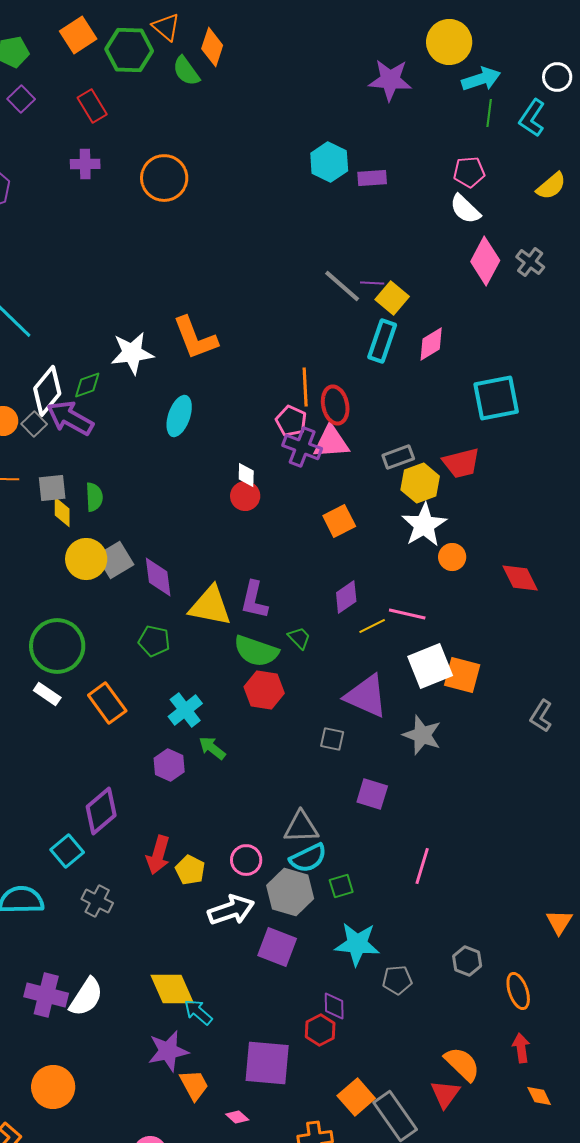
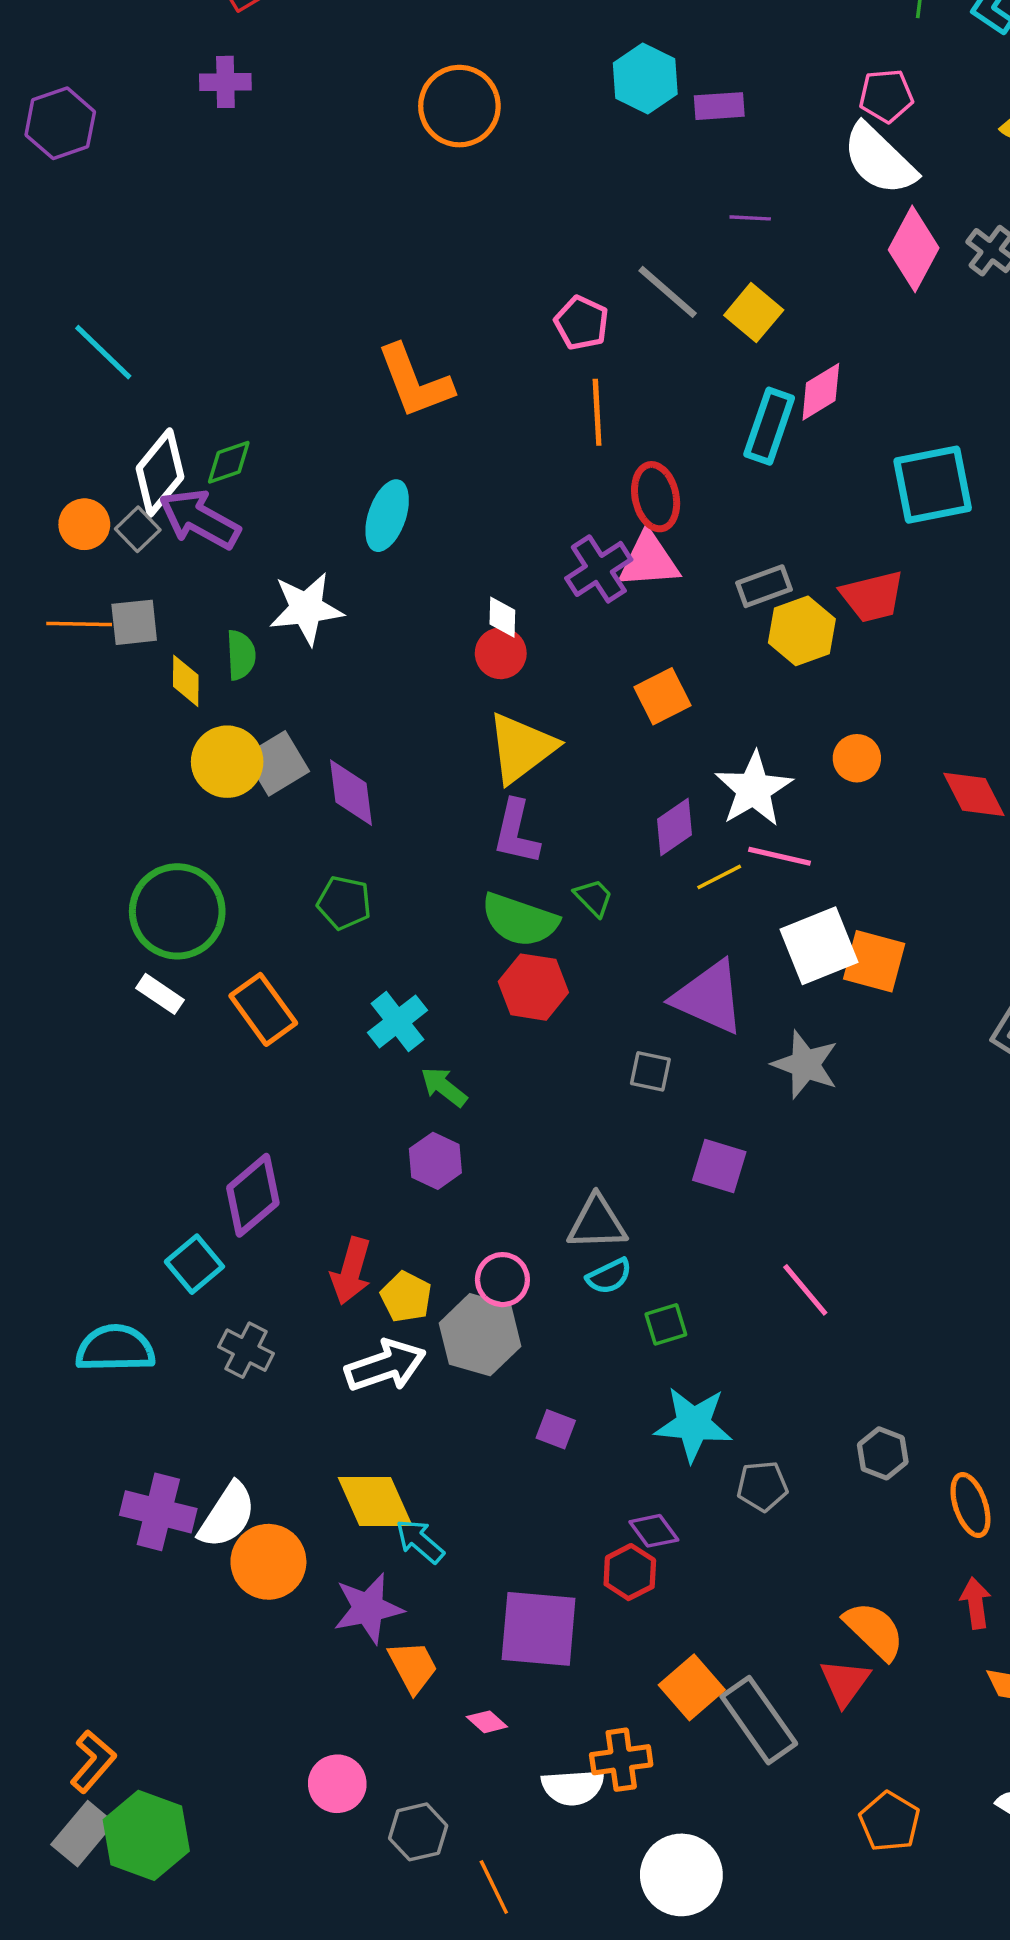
orange circle: (164, 178) -> (459, 106), moved
white semicircle: (465, 209) -> (879, 159), size x1.4
purple line: (372, 283) -> (750, 218), moved
cyan rectangle: (382, 341) -> (769, 426), moved
white star: (132, 353) -> (306, 609), moved
orange line: (305, 387) -> (597, 412), moved
pink pentagon: (291, 421) -> (582, 323), moved
purple cross: (302, 447) -> (599, 569), turned 36
gray square: (52, 488) -> (134, 622), moved
white star: (424, 525) -> (754, 789), moved
yellow triangle: (210, 606) -> (521, 748), moved, turned -48
purple hexagon: (169, 765) -> (435, 1161), moved
cyan semicircle: (308, 858) -> (609, 1276), size x0.7
pink line: (422, 866) -> (805, 1290), turned -57
gray hexagon: (290, 892) -> (480, 1335), moved
white arrow: (231, 910) -> (385, 1366), moved
purple square: (277, 947) -> (556, 1429), size x0.6
purple diamond: (334, 1006) -> (654, 1531), turned -36
orange circle: (53, 1087) -> (268, 1562), moved

